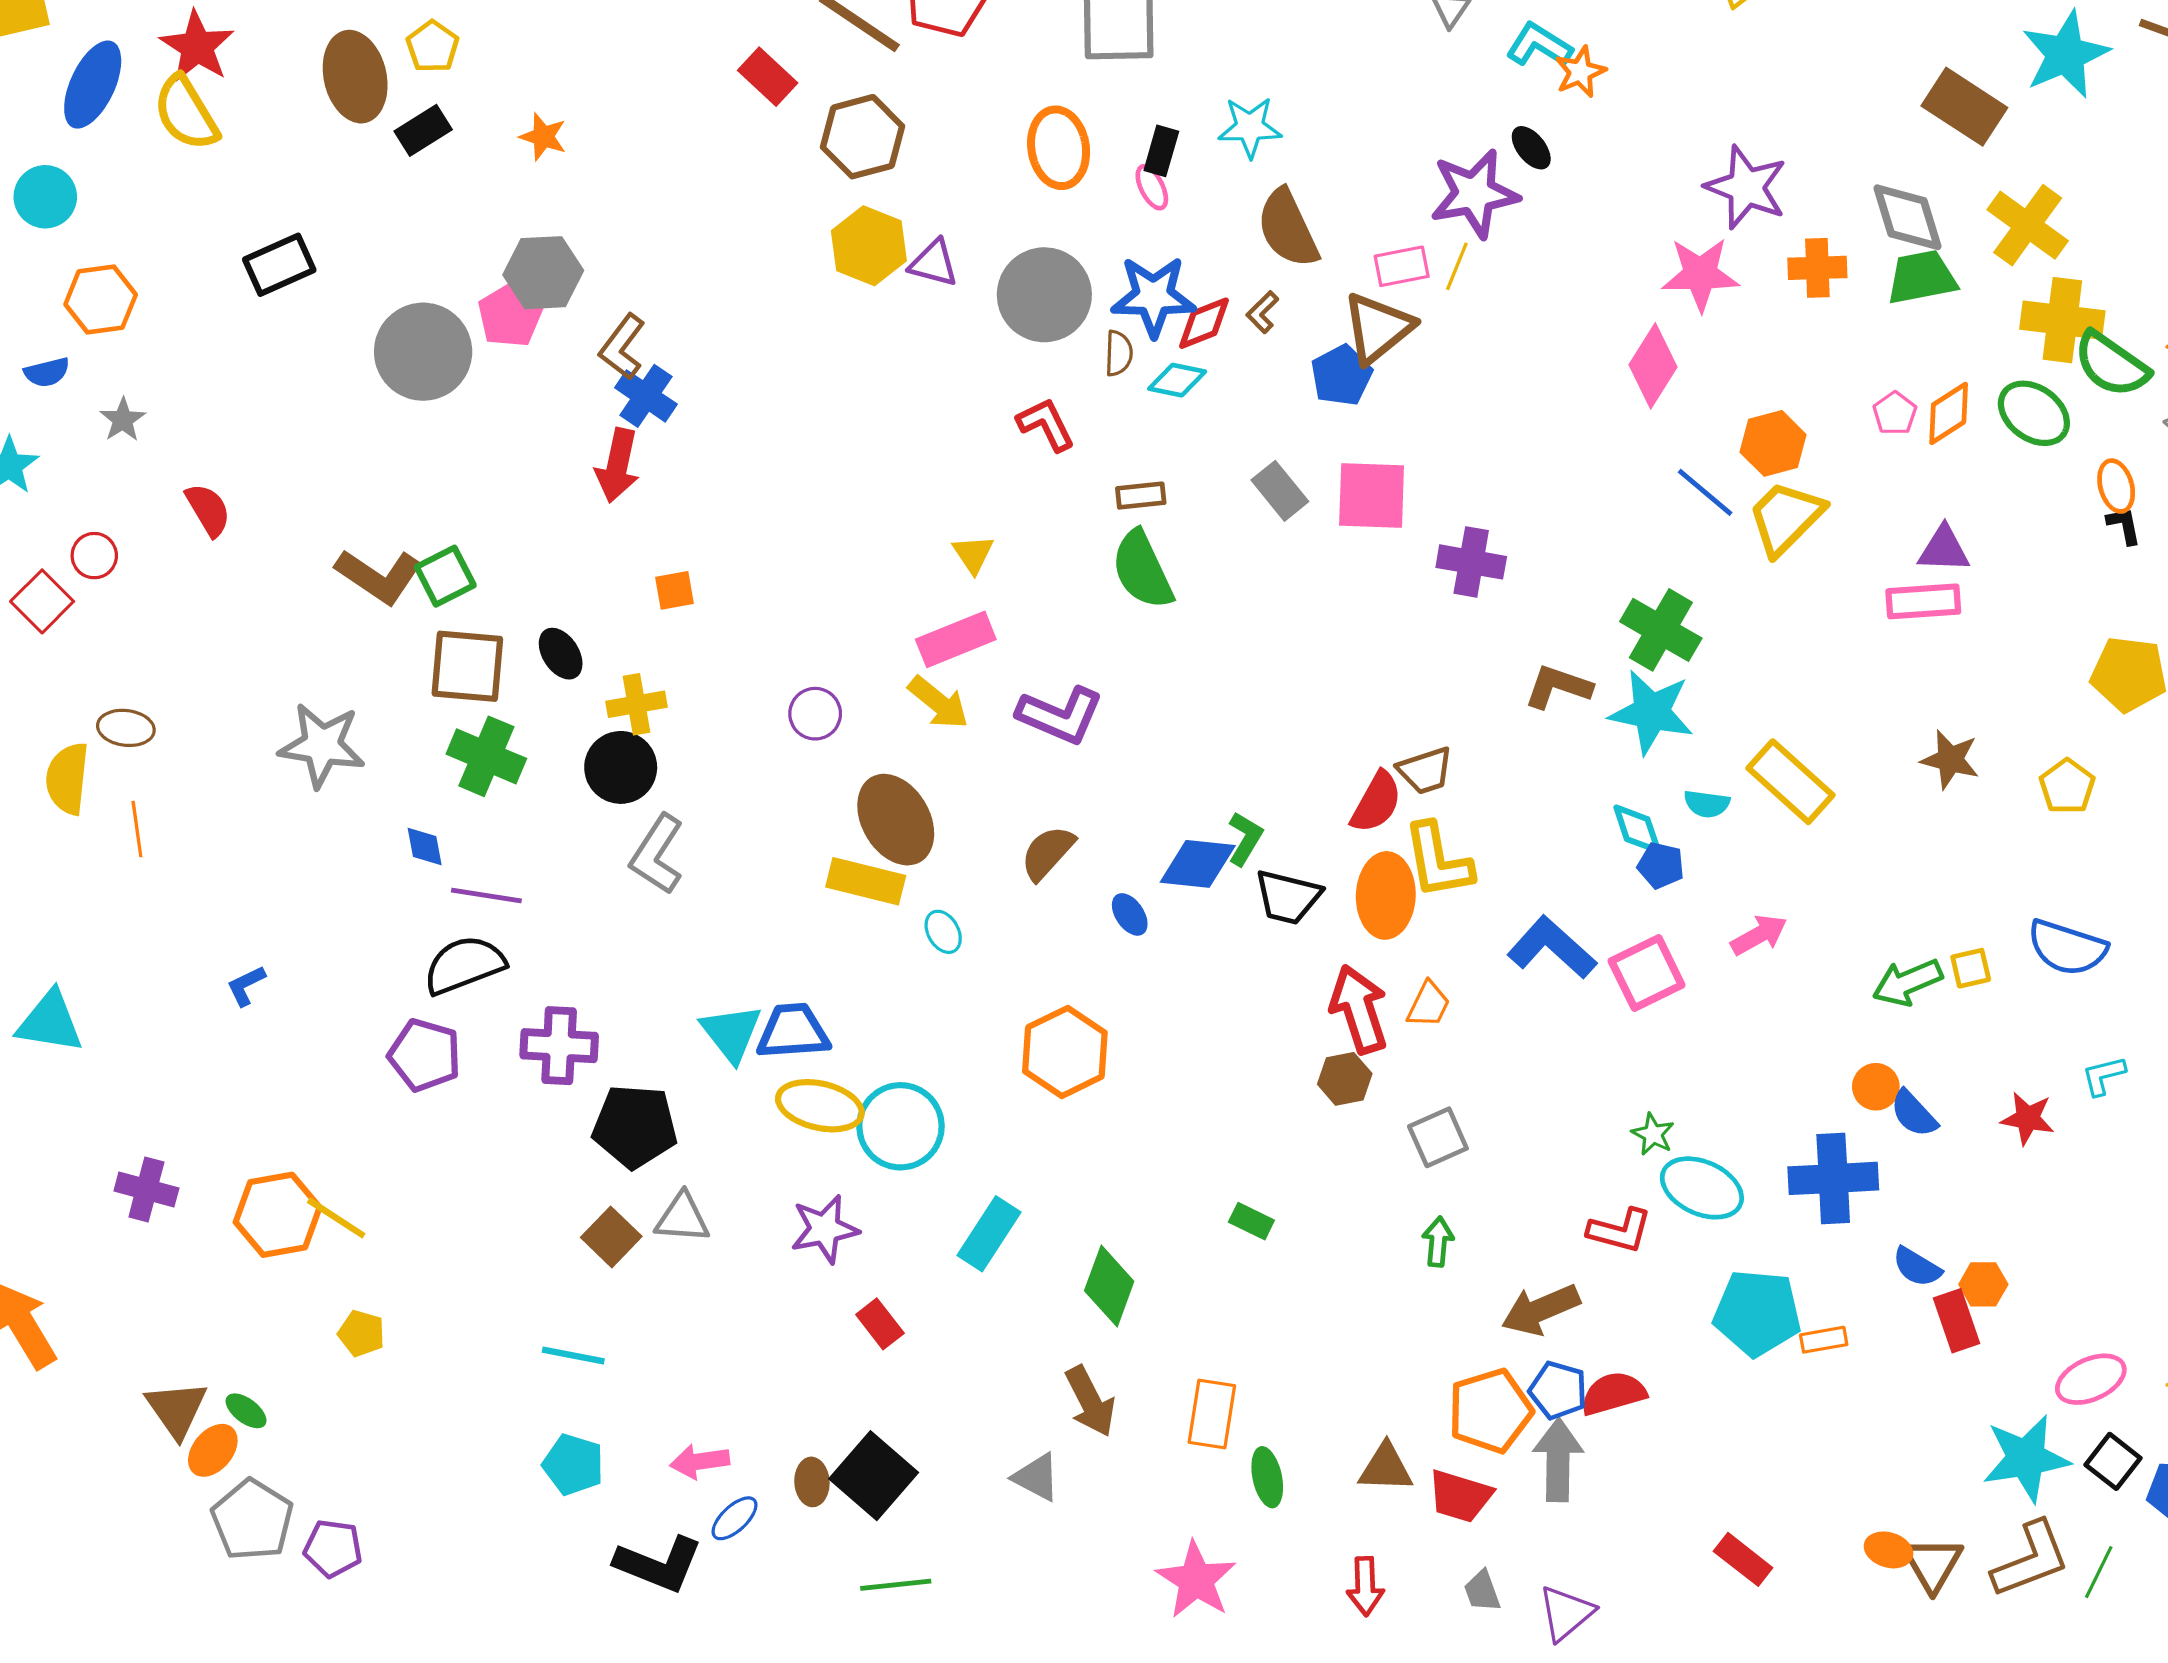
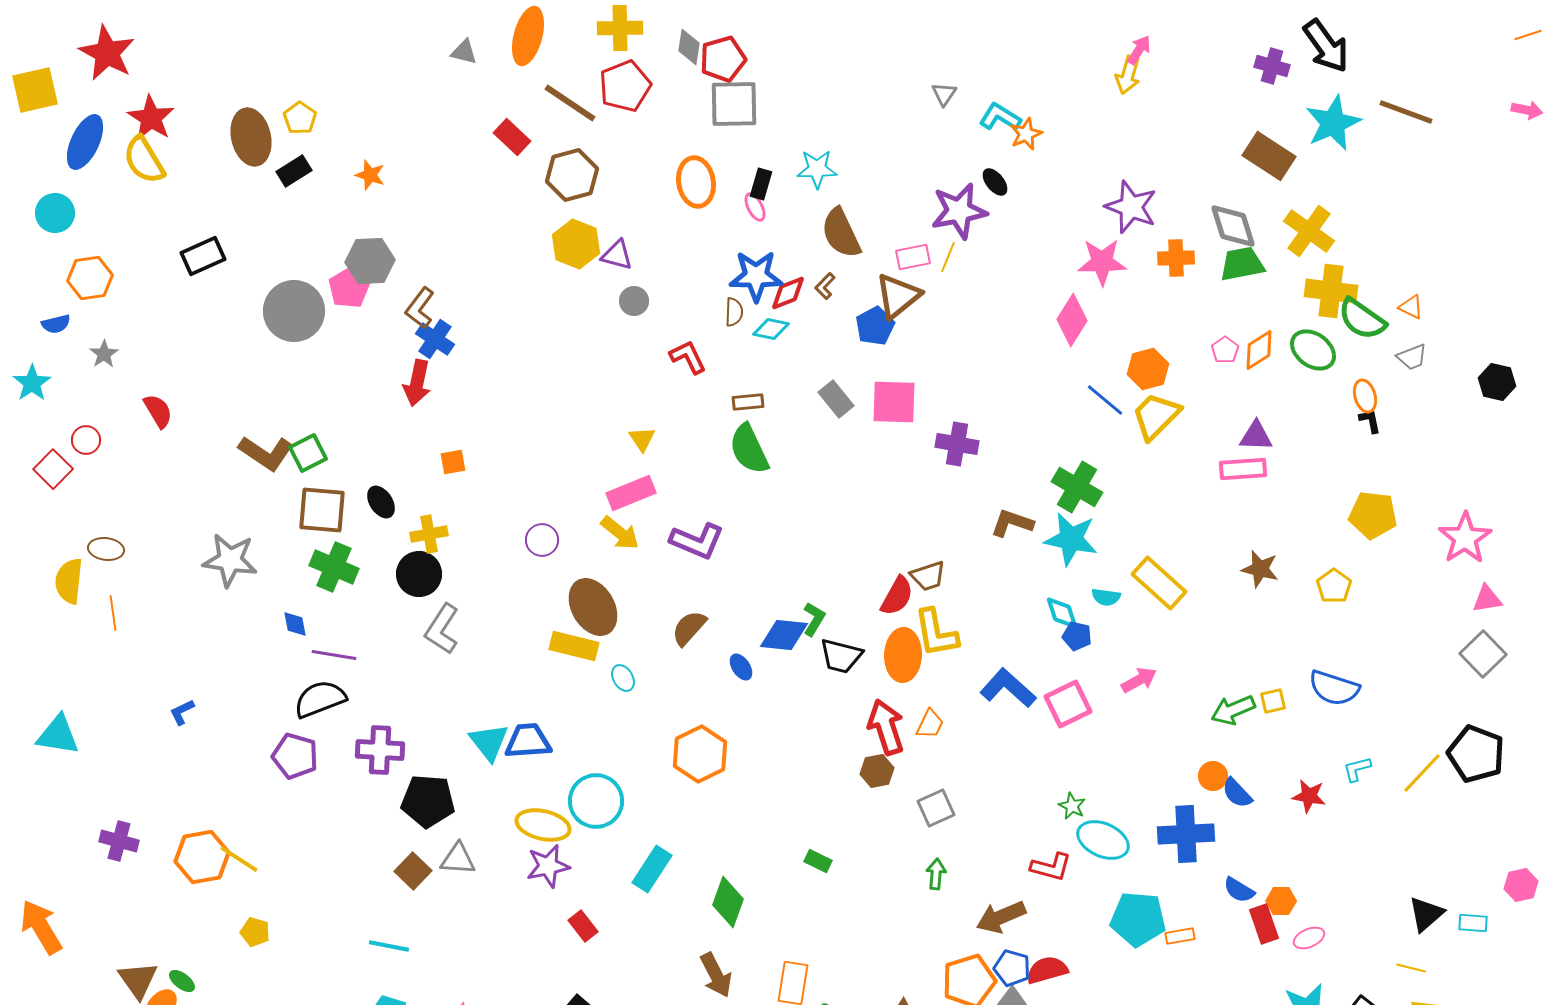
gray circle: (1044, 295) -> (634, 301), moved, size x0.5
yellow ellipse: (820, 1106) -> (543, 825), moved
pink ellipse: (2091, 1379) -> (1309, 938), moved, size x0.7

